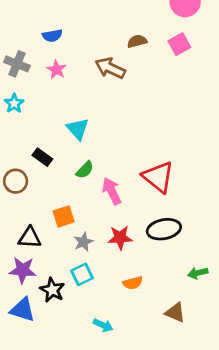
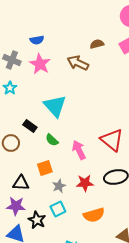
pink star: (57, 70) -> (40, 64), size x1.5
cyan triangle: (78, 129) -> (55, 106), size x1.4
green semicircle: (85, 170) -> (52, 140), moved, turned 88
orange semicircle: (133, 283) -> (94, 215), size x1.5

